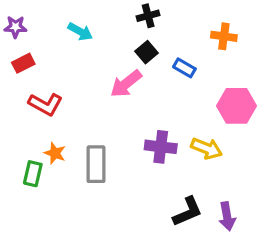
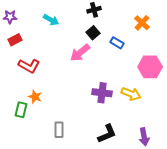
orange cross: (224, 36) -> (142, 23), turned 35
gray rectangle: (96, 164) -> (59, 130), moved, size x0.7
black L-shape: (188, 212) -> (107, 134), moved

